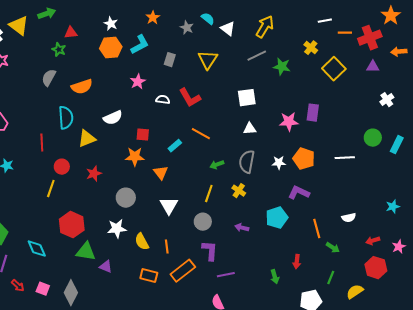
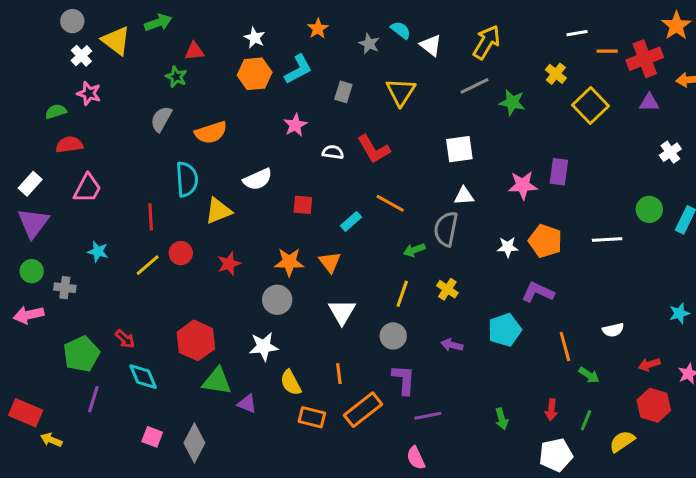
orange star: (135, 157) -> (289, 262), moved
gray semicircle: (247, 162) -> (446, 229), moved
yellow line: (51, 189) -> (148, 265), moved, turned 30
yellow semicircle: (142, 242) -> (291, 383), moved
red arrow: (297, 262) -> (551, 410), moved
red arrow: (18, 286) -> (125, 339), moved

